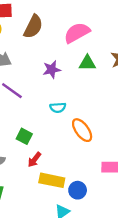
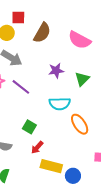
pink semicircle: (77, 33) -> (79, 40), turned -125
green triangle: (87, 63) -> (82, 79), moved, turned -49
cyan semicircle: (58, 108) -> (60, 104), size x1.5

